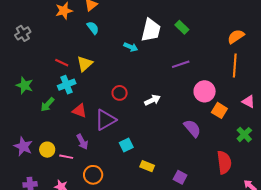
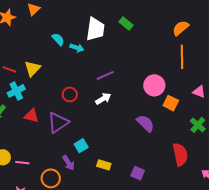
cyan semicircle: (93, 28) -> (58, 39), moved
purple line: (181, 64) -> (105, 75), moved
purple arrow: (82, 142) -> (68, 163), moved

